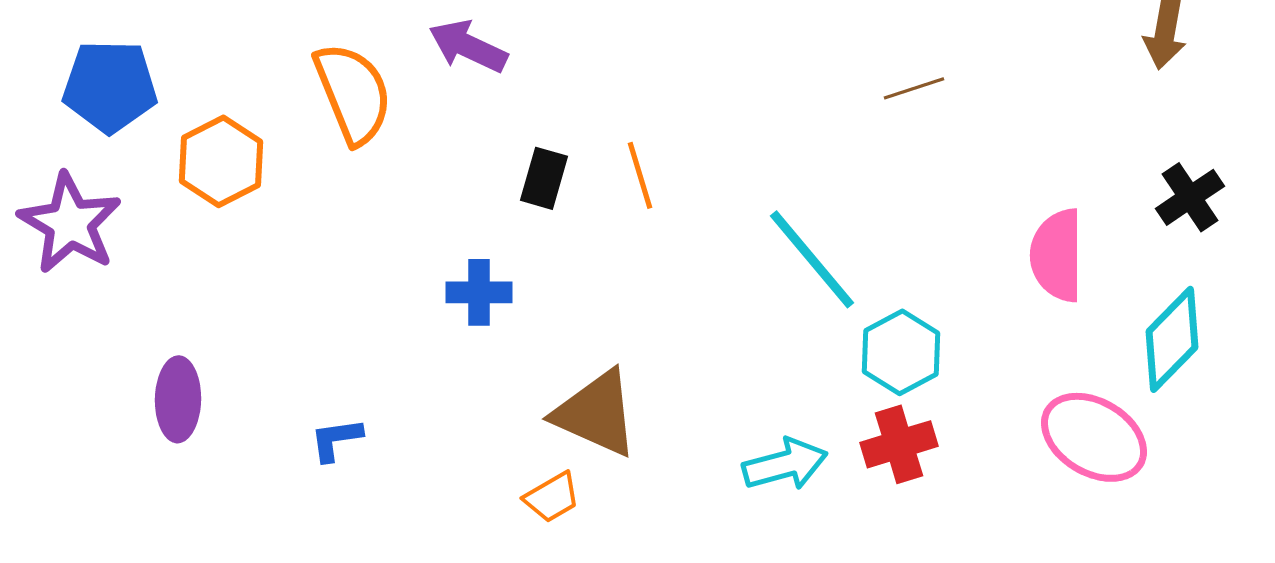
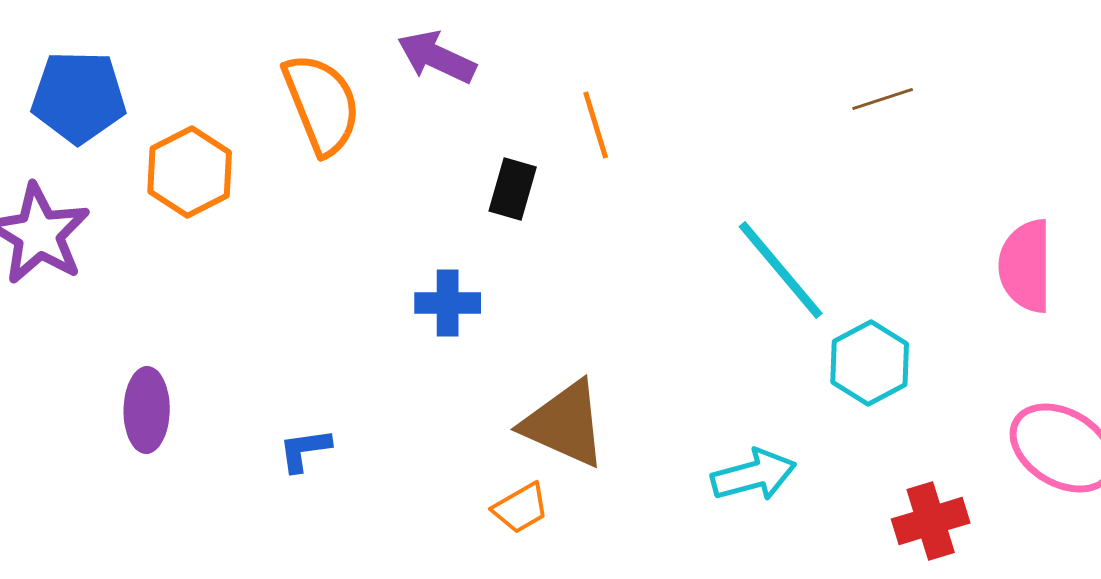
orange line: (640, 175) -> (596, 125), moved
red cross: (899, 444) -> (931, 521), moved

